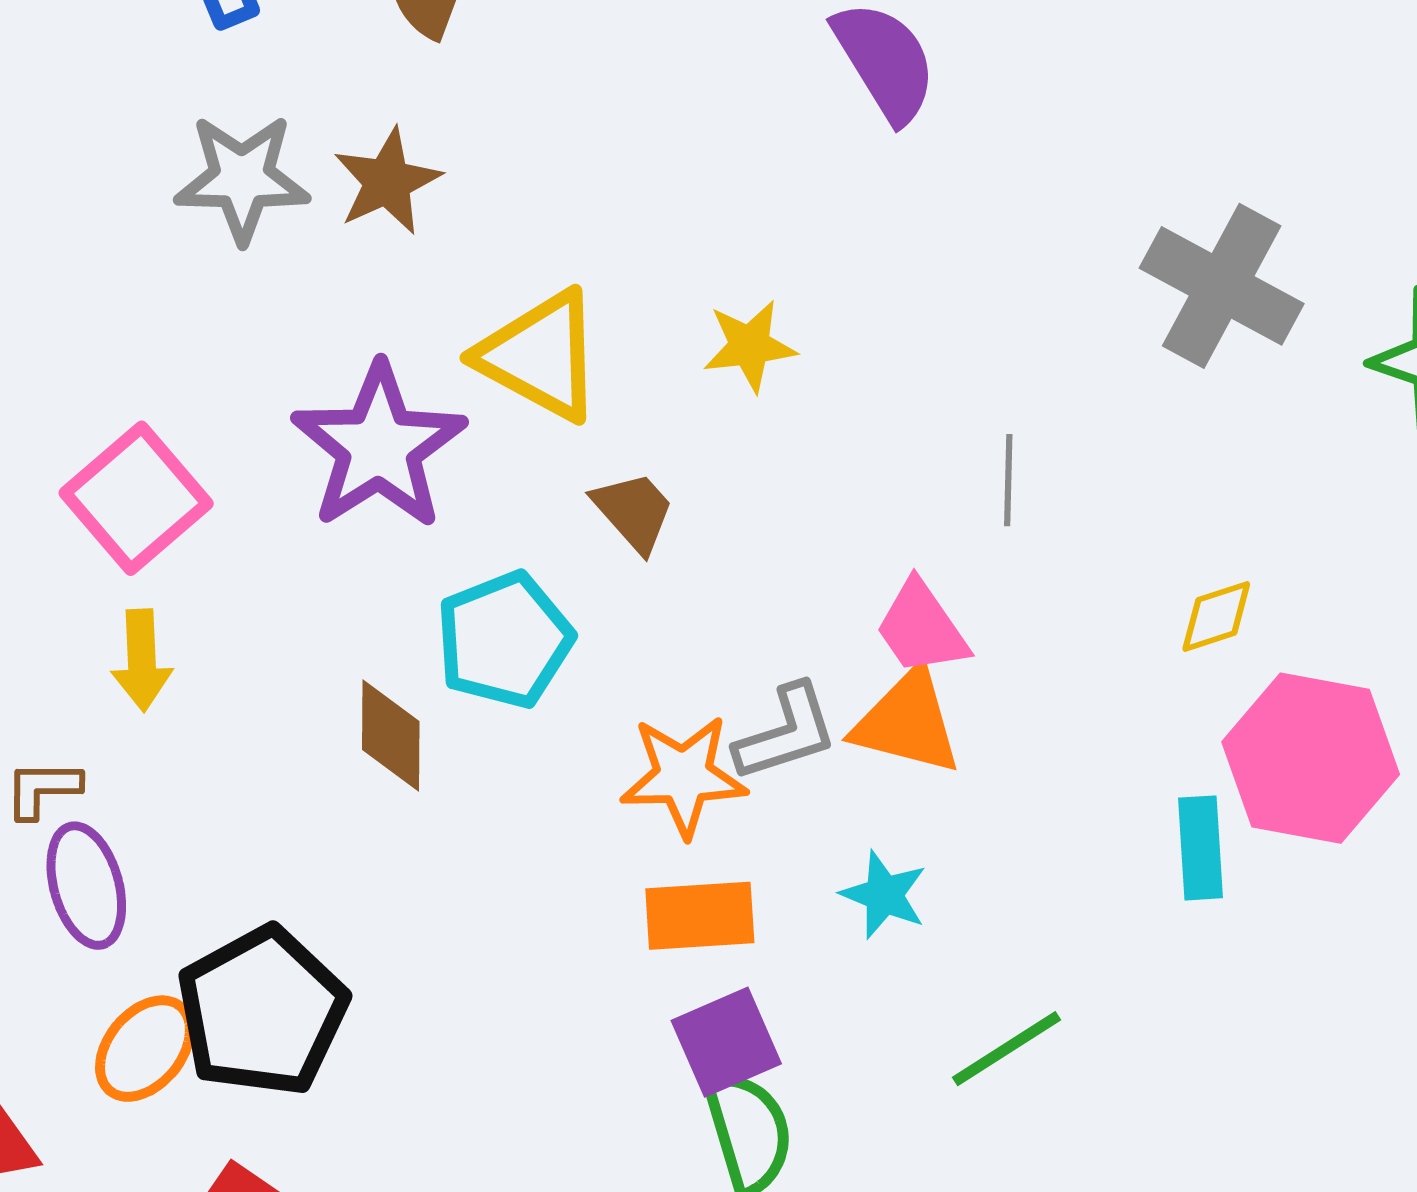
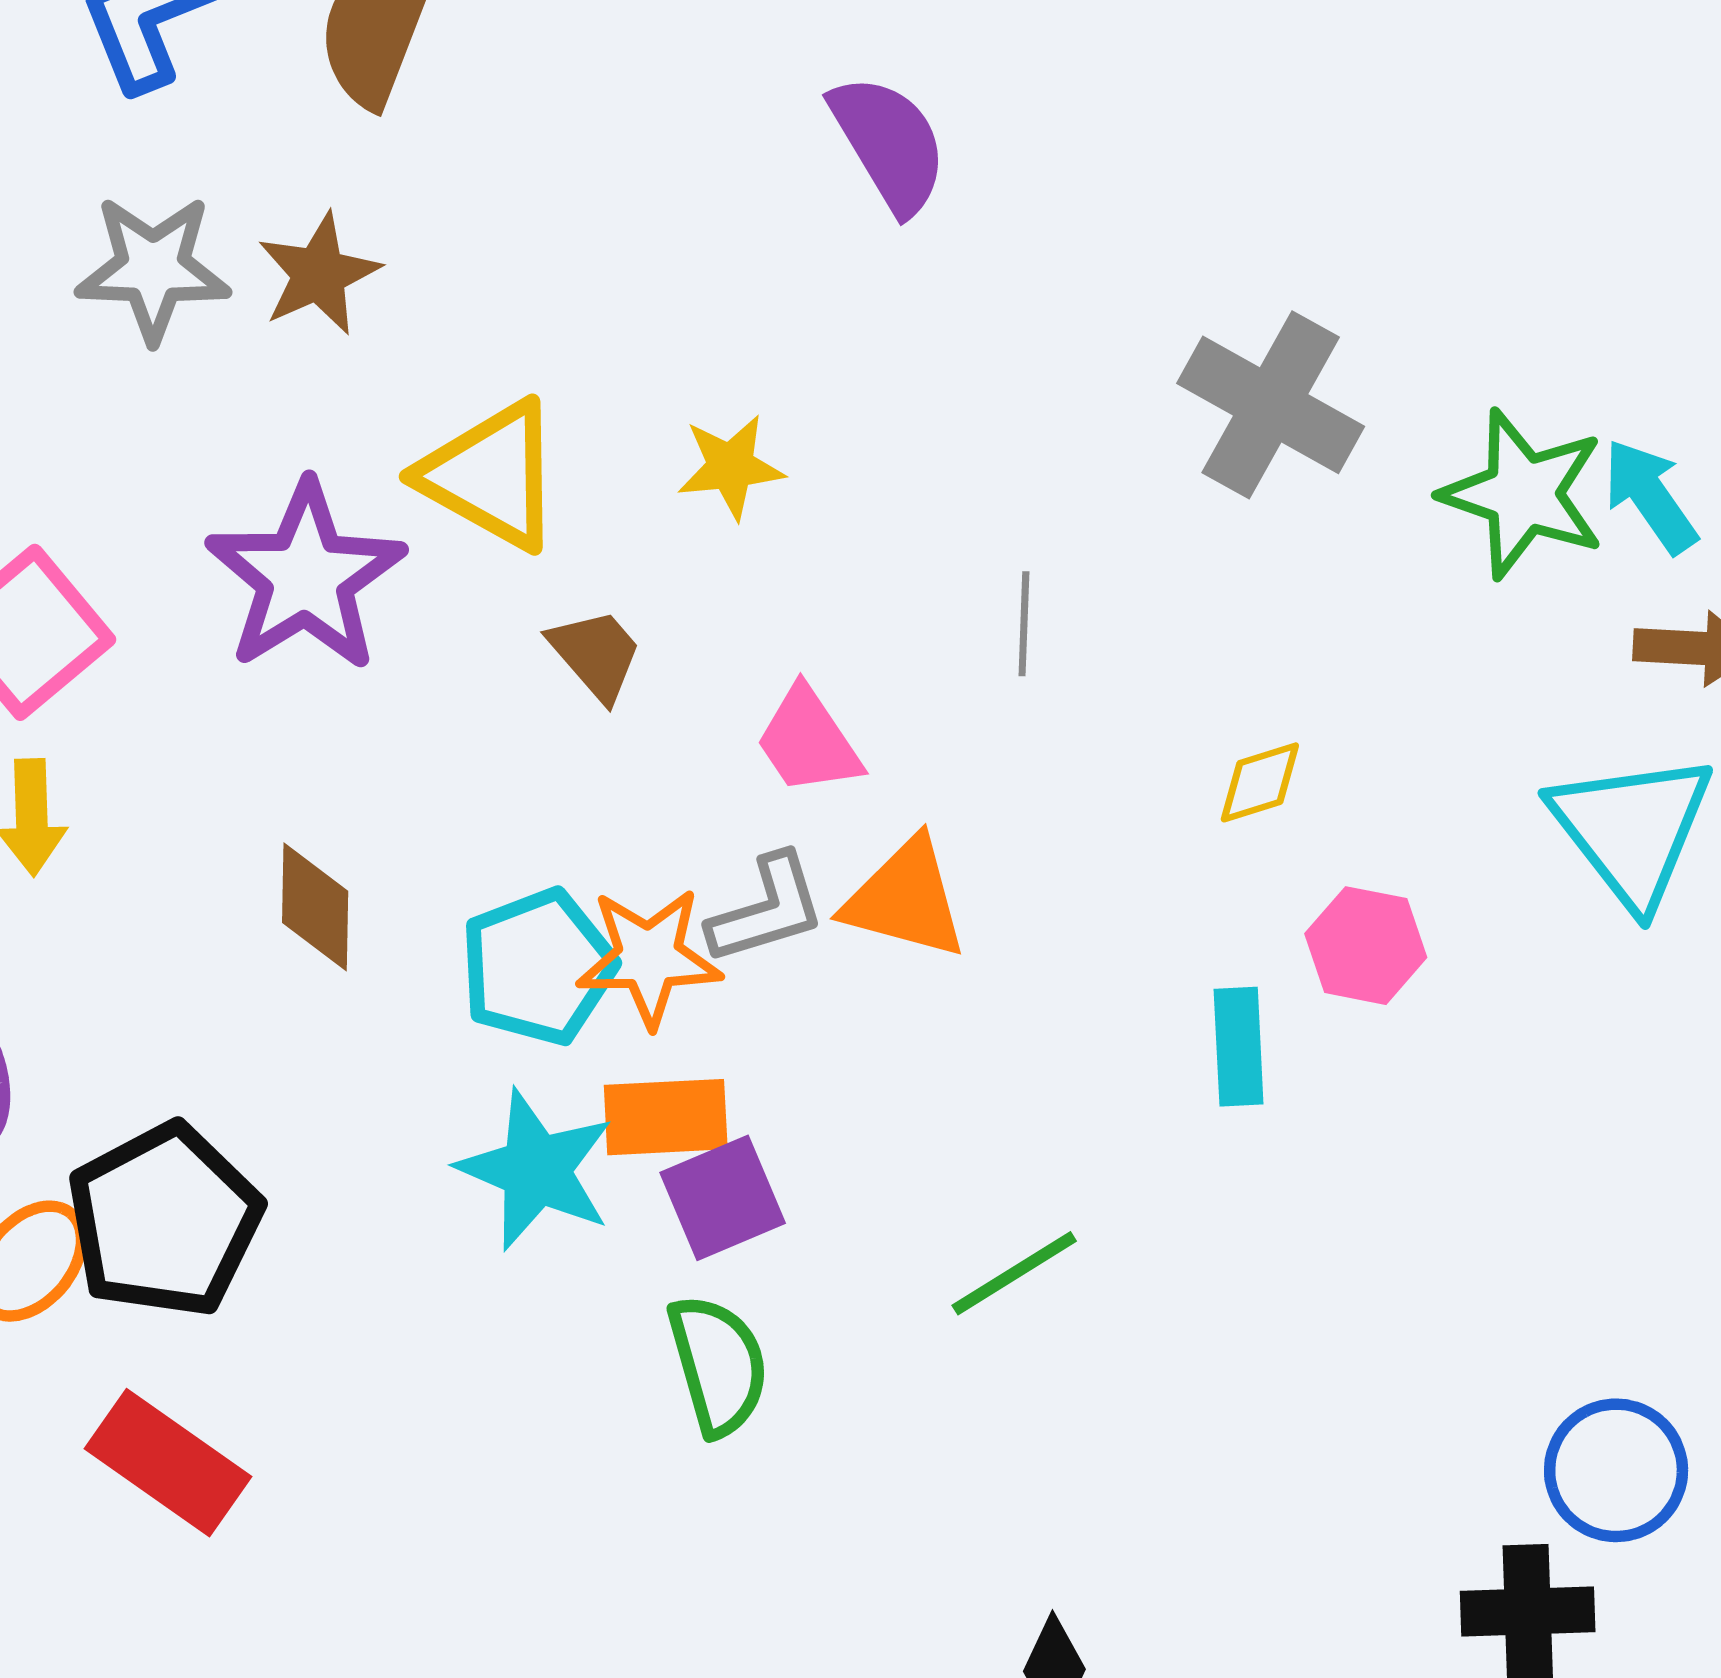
pink trapezoid: (922, 628) -> (808, 741), moved
cyan pentagon: (504, 640) -> (538, 967), moved
pink hexagon: (1311, 758) -> (1366, 946), size x0.6
cyan star: (884, 895) -> (536, 1170), moved, size x1.6
purple square: (726, 1042) -> (723, 1198), moved

